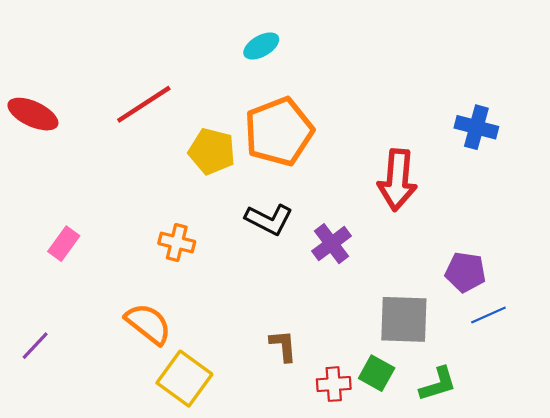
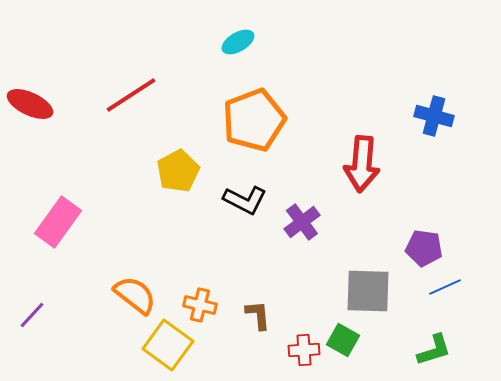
yellow pentagon: (212, 151) -> (178, 171), moved, turned 30
orange cross: (177, 242) -> (200, 305), moved
pink rectangle: (64, 244) -> (58, 222), size x1.6
green L-shape: (438, 384) -> (434, 350), moved

